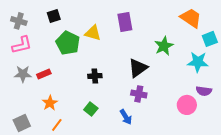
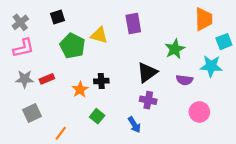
orange trapezoid: (191, 18) -> (204, 19), turned 55
gray cross: (19, 21) -> (20, 22), turned 35
purple semicircle: (204, 91) -> (184, 80), moved
orange star: (50, 103) -> (80, 90), moved
gray square: (22, 123) -> (32, 113), moved

